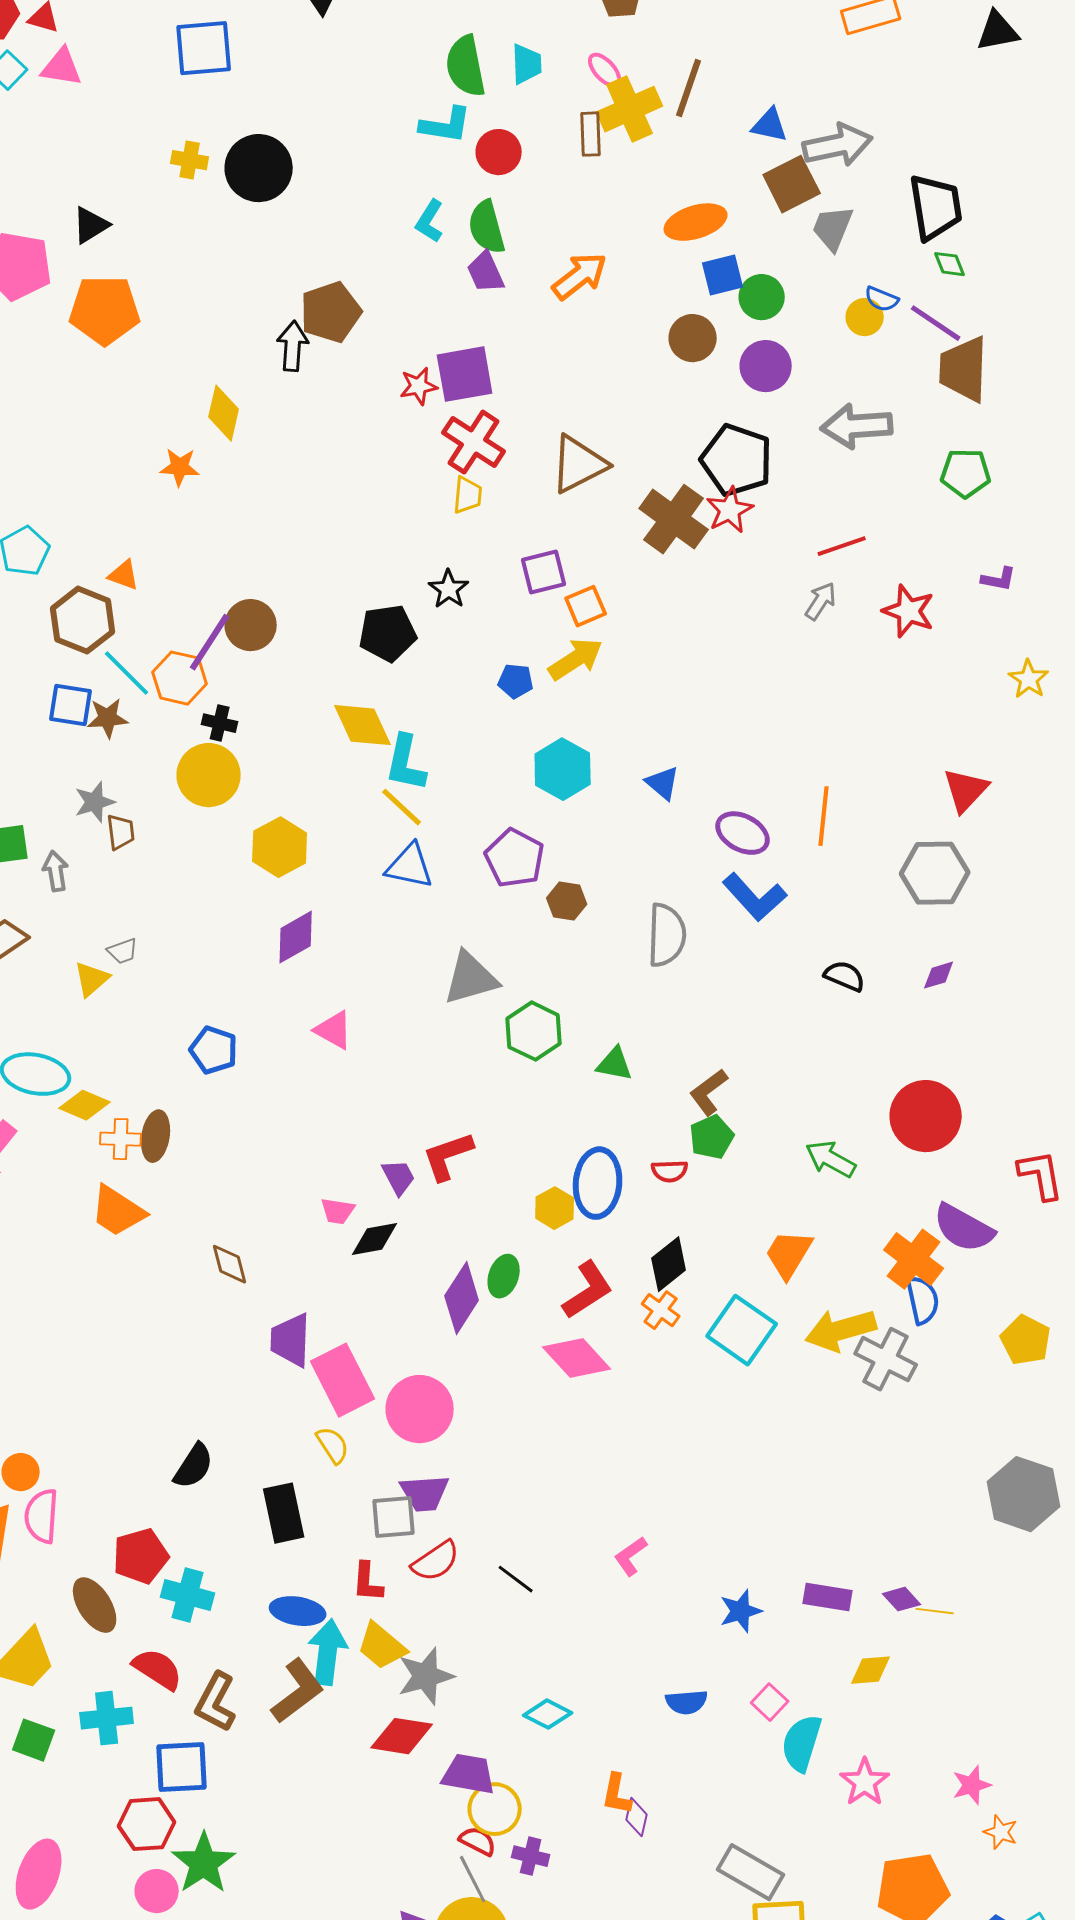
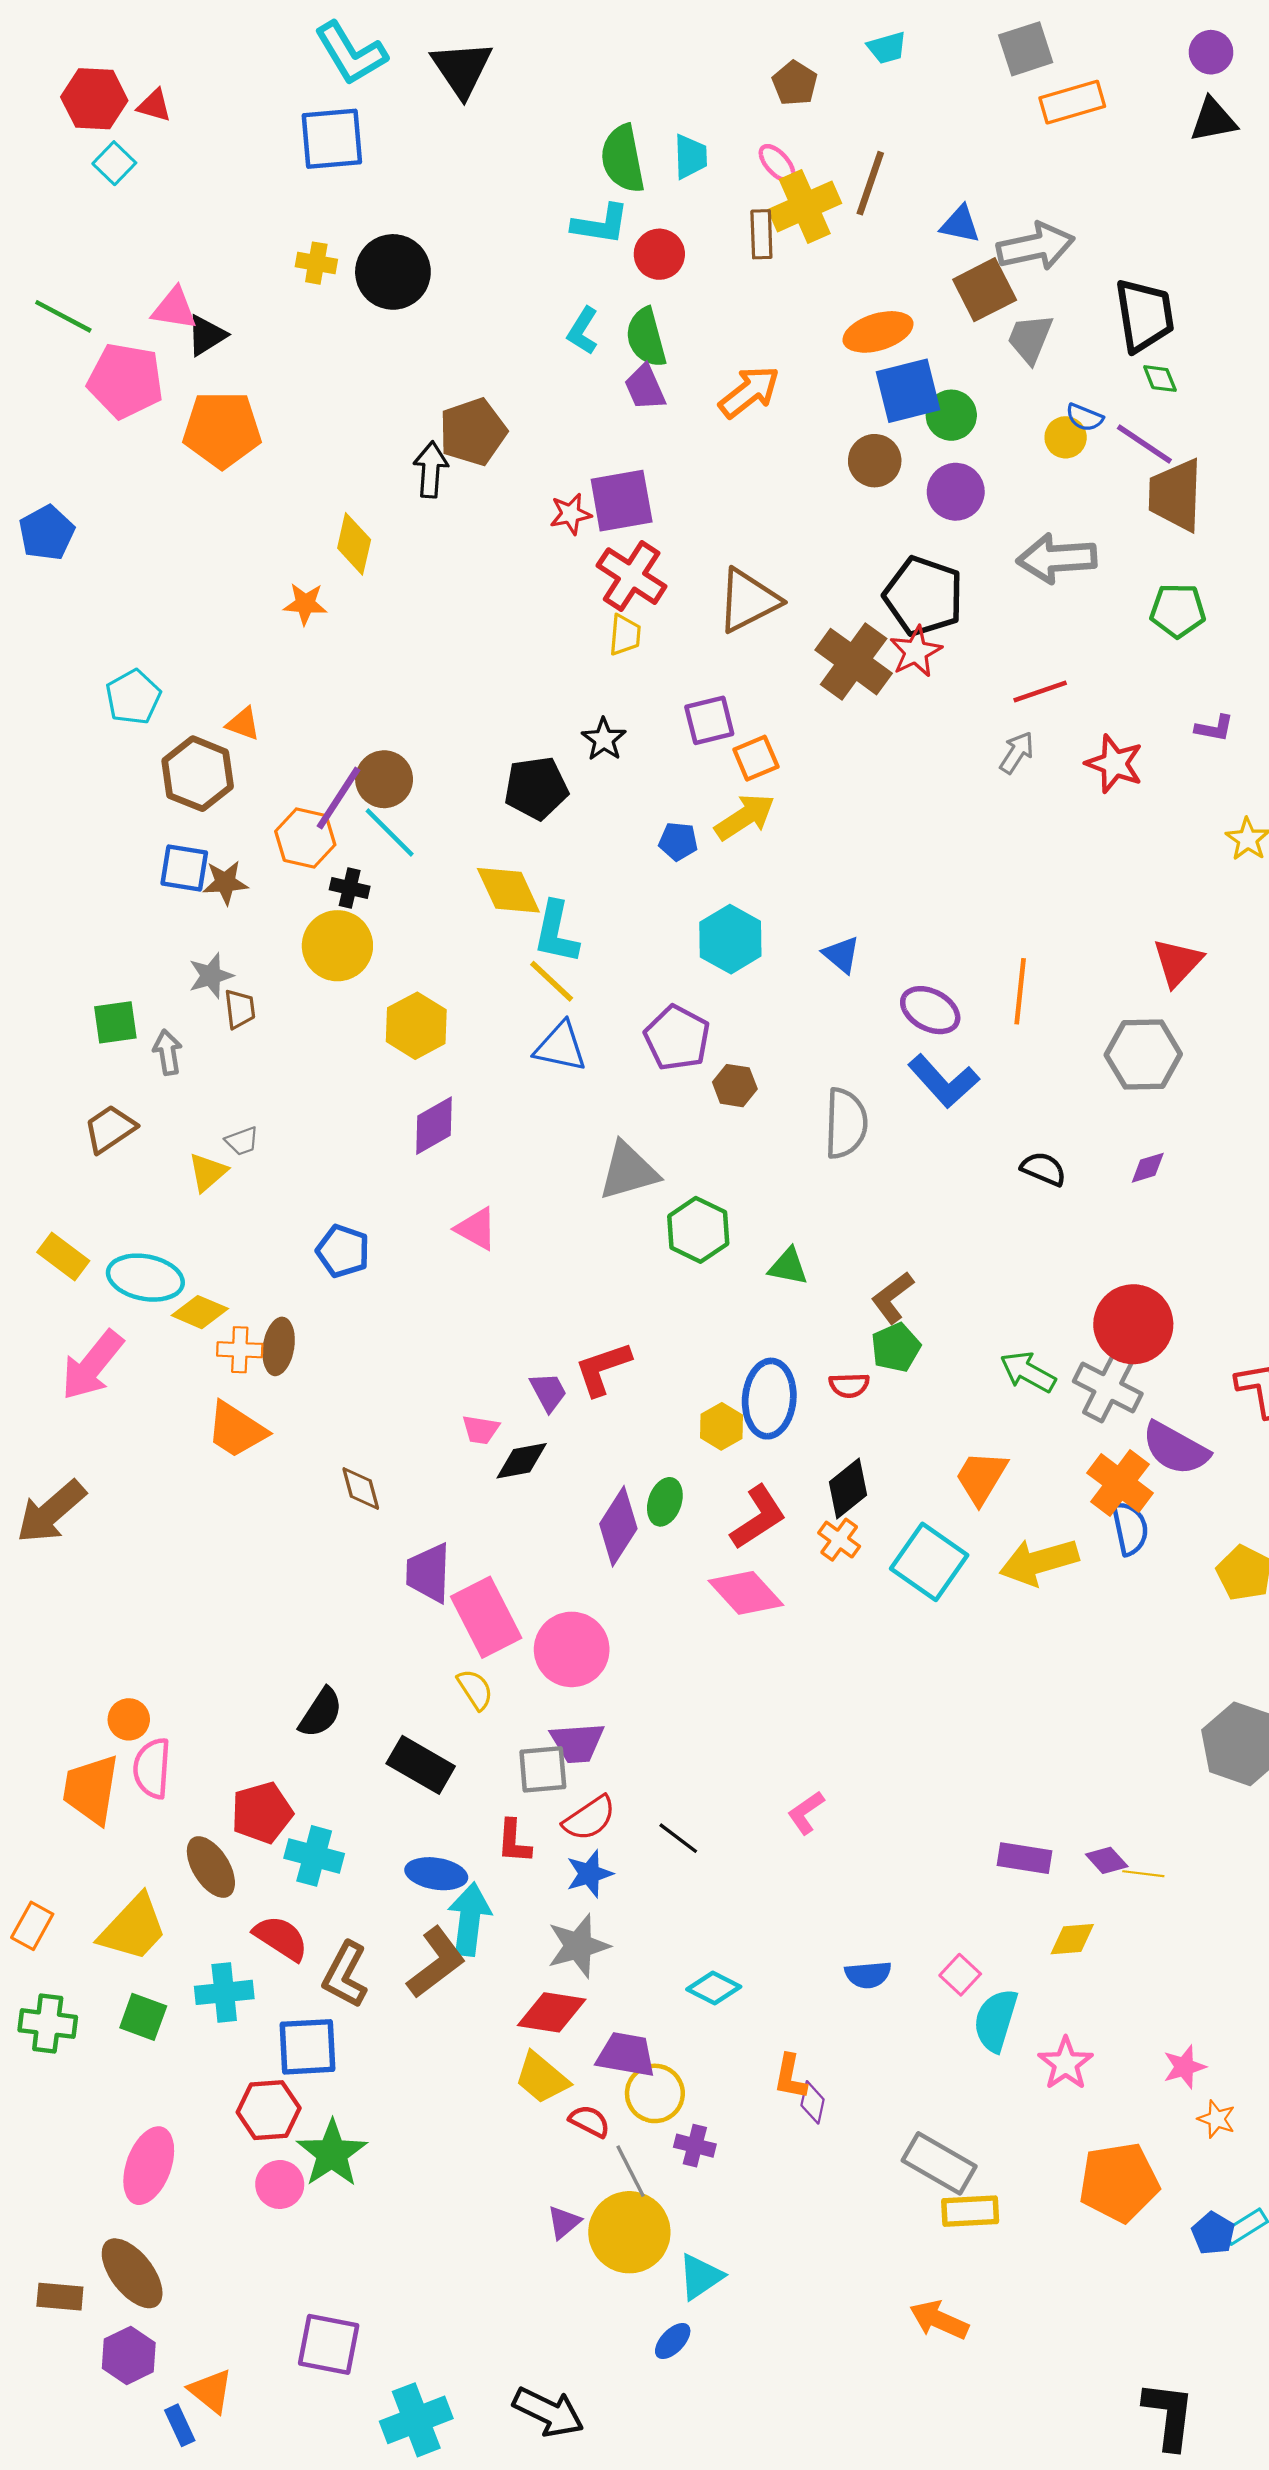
pink triangle: (62, 67) -> (174, 309), moved
blue square: (723, 275) -> (908, 391), size x1.4
cyan line: (127, 673) -> (390, 833), moved
gray cross: (886, 1359) -> (1108, 1388), moved
black rectangle: (284, 1513) -> (421, 1765), turned -48
blue star: (741, 1611) -> (589, 1874), moved
yellow trapezoid: (382, 1646) -> (542, 2078), moved
red semicircle: (478, 1841) -> (589, 2121), moved

